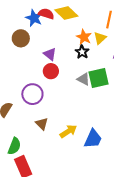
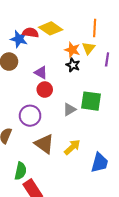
green square: (99, 78) -> (91, 101), moved, turned 30
gray triangle: (83, 79) -> (69, 109), moved, turned -48
brown triangle: (42, 124) -> (44, 144), size x1.5
blue trapezoid: (93, 139) -> (100, 163), moved

